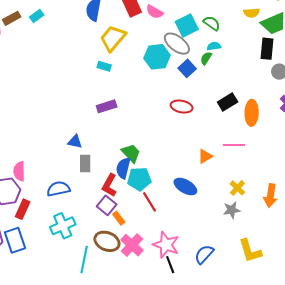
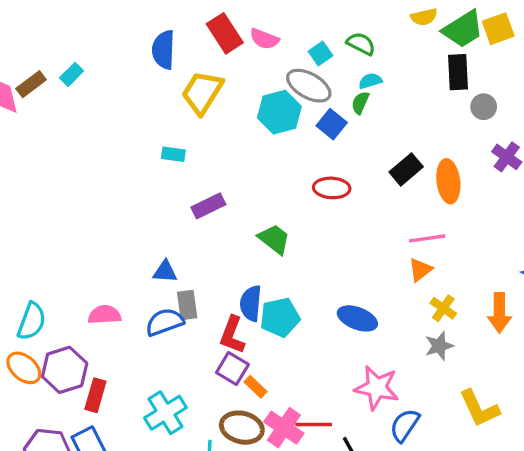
cyan square: (187, 25) -> (320, 54), size x0.6
cyan rectangle: (104, 66) -> (173, 154), moved
green trapezoid: (131, 153) -> (274, 239), moved
orange triangle: (205, 156) -> (420, 270), moved
pink semicircle: (19, 171) -> (105, 315), moved, turned 96
blue semicircle: (58, 189) -> (165, 322), moved
red line: (150, 202) -> (314, 425), moved, turned -50
pink star: (166, 245) -> (377, 388), moved

